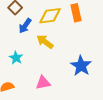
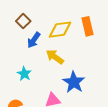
blue star: (81, 66) -> (74, 82), moved

